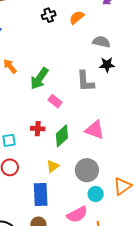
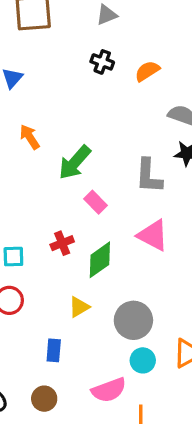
black cross: (49, 15) -> (102, 62), turned 32
red cross: (38, 129) -> (62, 243), turned -32
pink triangle: (95, 130) -> (153, 235), moved
blue rectangle: (41, 195) -> (54, 350), size x0.6

